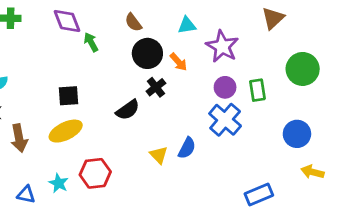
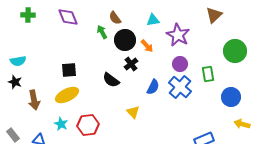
green arrow: (91, 42) -> (102, 32), moved
green rectangle: (257, 90) -> (208, 74), moved
black semicircle: (128, 110) -> (111, 80), turned 72
blue semicircle: (187, 148) -> (153, 87), moved
cyan star: (59, 183) -> (61, 124), moved

